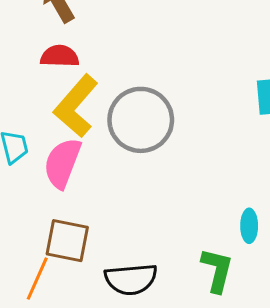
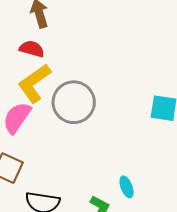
cyan ellipse: (249, 226) -> (127, 187), turned -35

